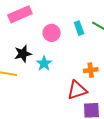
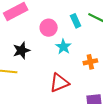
cyan star: (44, 63) -> (63, 47), moved
red triangle: (77, 90) -> (59, 83), moved

